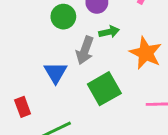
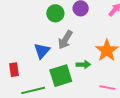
green arrow: (109, 32) -> (83, 65), moved
green square: (104, 89) -> (61, 76), moved

